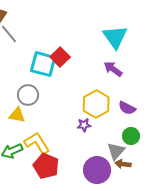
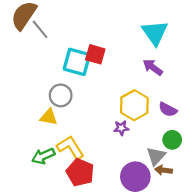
red square: (60, 57) -> (95, 54), turned -30

